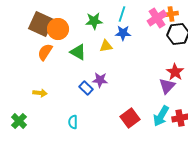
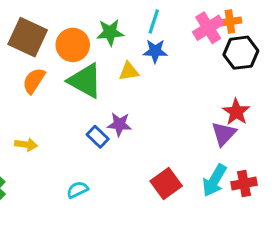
orange circle: (58, 29) -> (73, 45), moved
green triangle: (78, 52) -> (85, 81), size x1.4
cyan semicircle: (73, 122) -> (77, 190), turned 64

